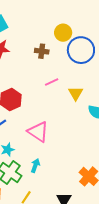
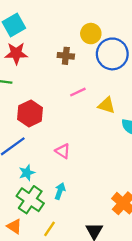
yellow triangle: (76, 93) -> (107, 105), turned -42
pink triangle: (38, 132) -> (63, 151), size x0.6

